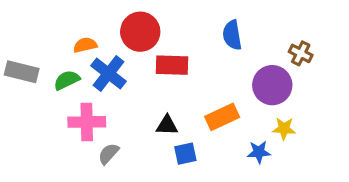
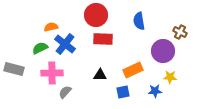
red circle: (140, 32) -> (96, 15), moved
gray rectangle: (22, 72) -> (14, 69), moved
blue square: (185, 154) -> (123, 92), moved

